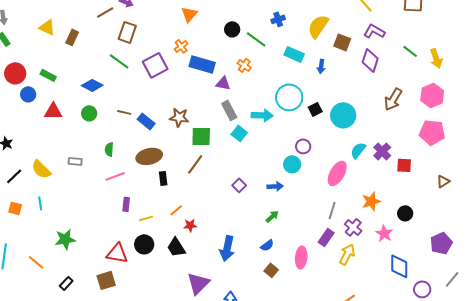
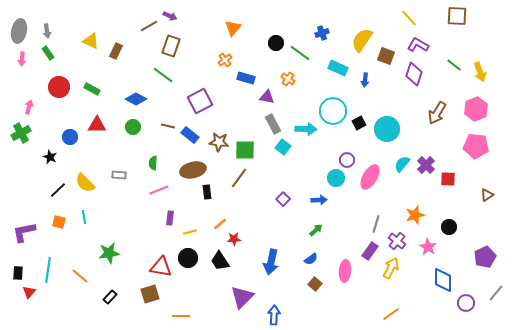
blue rectangle: (202, 64) -> (246, 78), size x0.7
purple square: (155, 65) -> (200, 101), moved
blue circle: (28, 94) -> (70, 137), moved
brown star: (179, 117) -> (219, 142), moved
pink ellipse: (337, 173) -> (370, 177), moved

